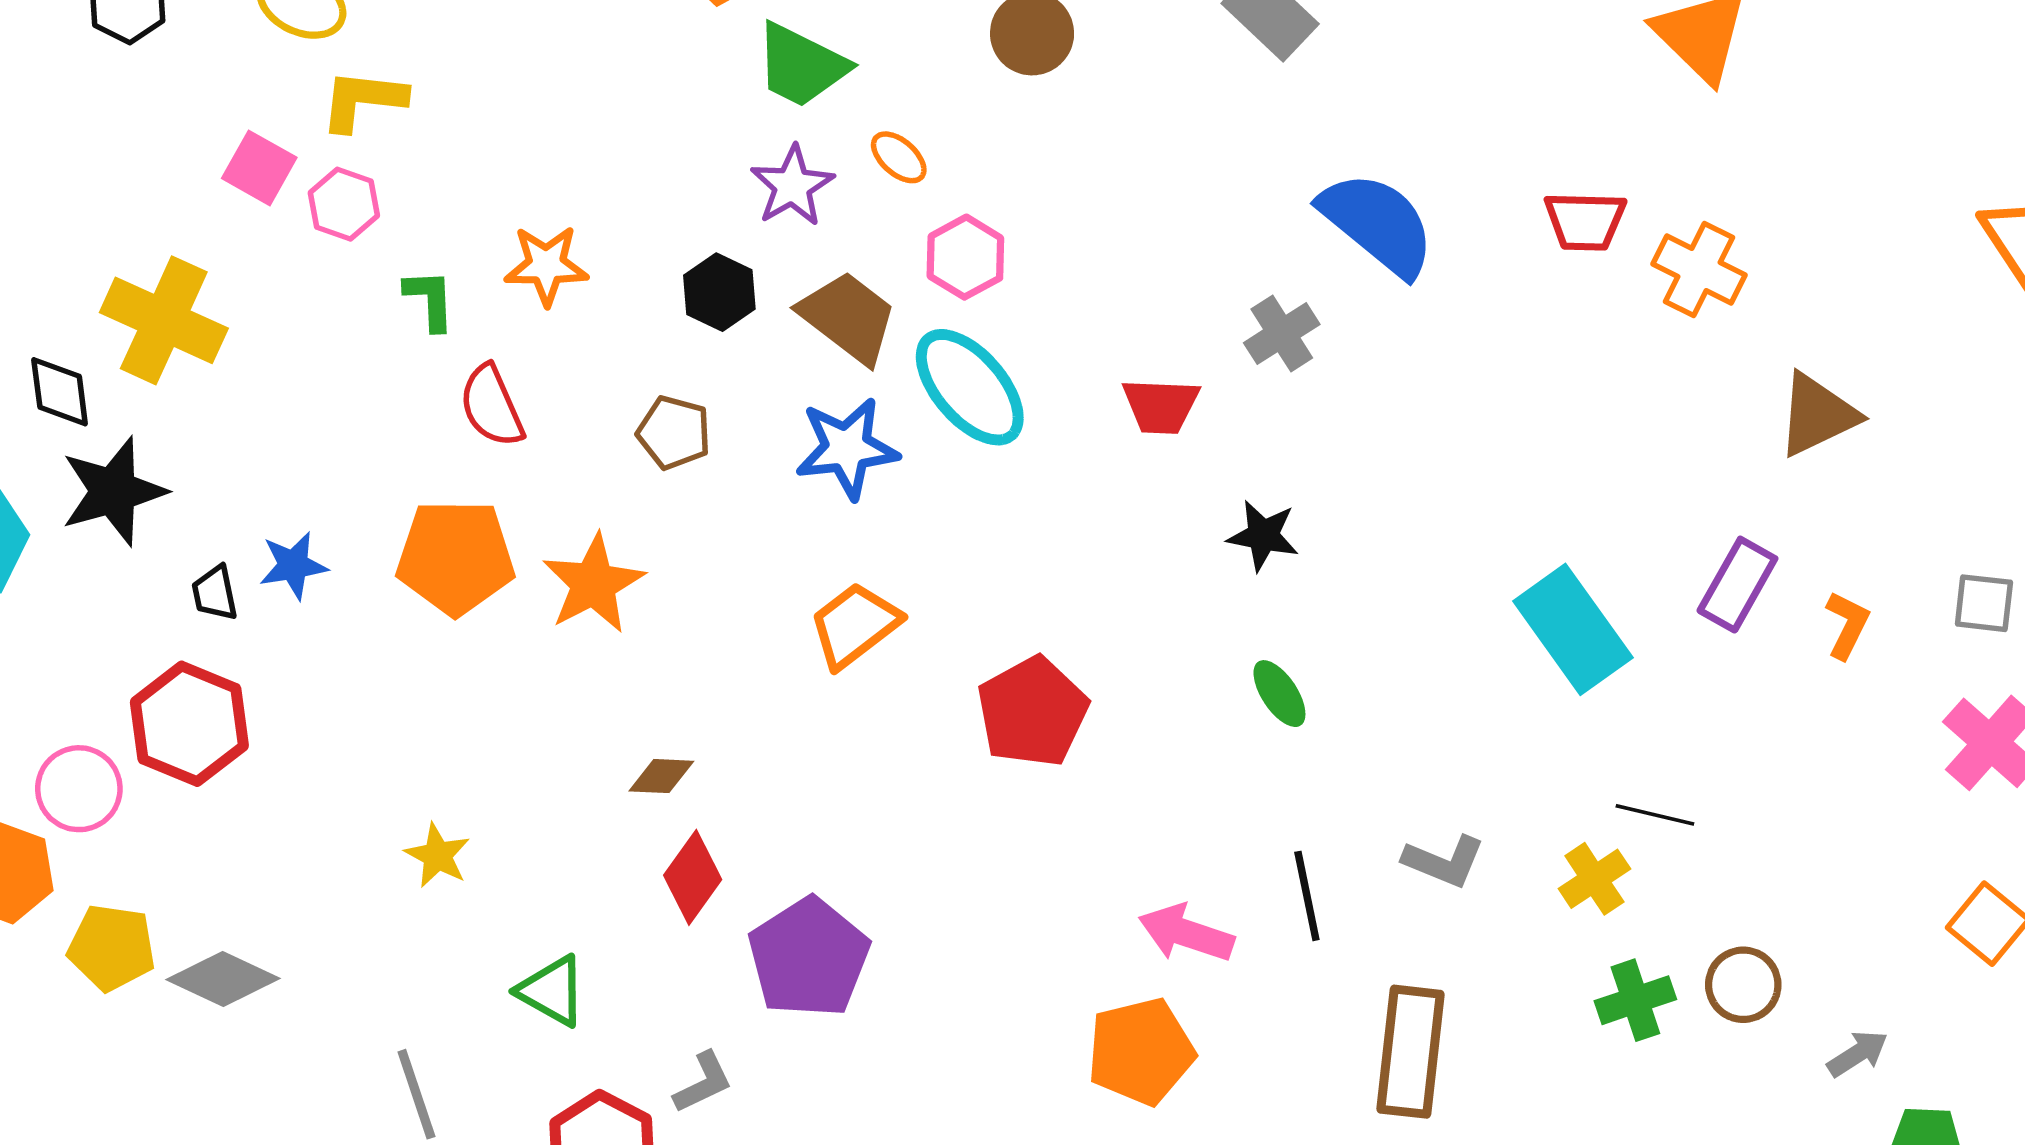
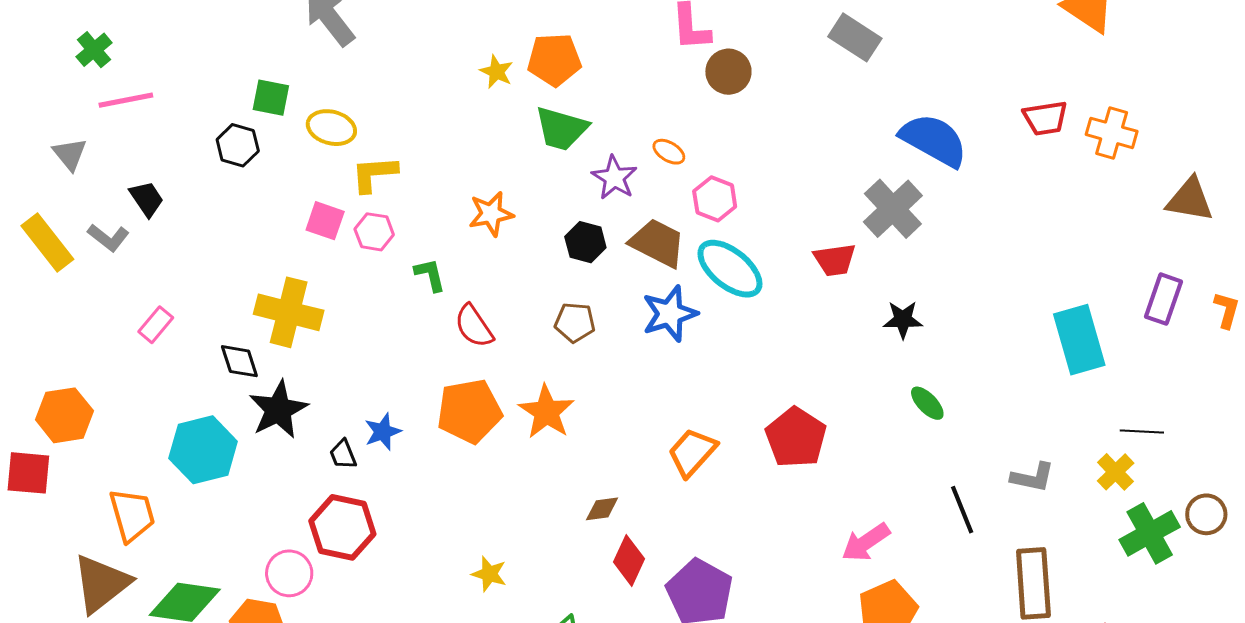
green trapezoid: (801, 65) -> (561, 129), moved
orange star: (546, 265) -> (491, 214), moved
gray cross: (1282, 334) -> (893, 209), size x1.5
brown triangle: (1817, 415) -> (1190, 200), turned 46
orange trapezoid: (855, 625) -> (692, 452), moved
cyan rectangle: (1573, 629) -> (1079, 340), turned 30
pink arrow: (1186, 933) -> (866, 542), moved, turned -42
green cross: (1635, 1000) -> (1150, 533), size x1.4

